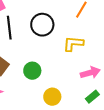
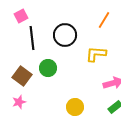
green circle: (32, 71) -> (48, 68), moved

